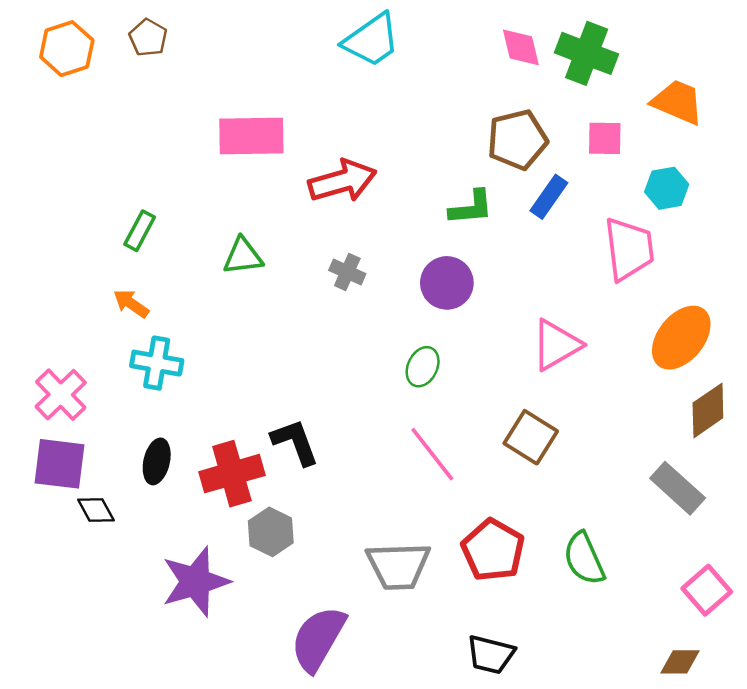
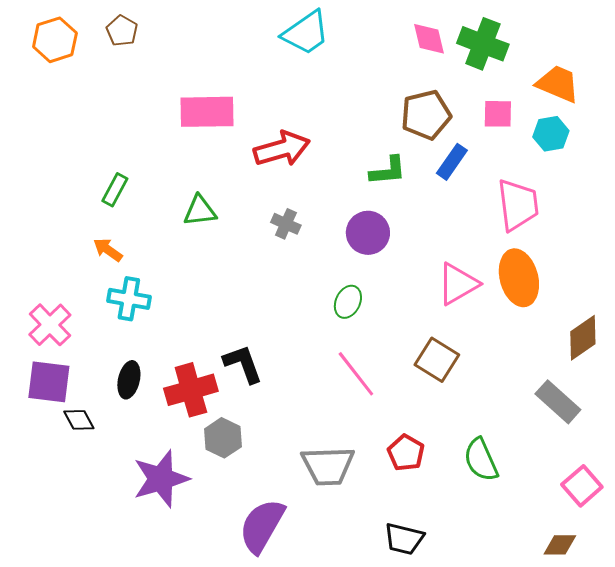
cyan hexagon: (667, 188) -> (551, 134), moved
orange ellipse: (681, 338) -> (519, 278), moved, turned -54
red pentagon: (493, 550) -> (406, 453), size x0.7

